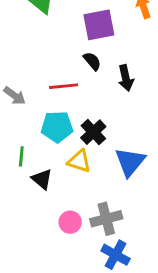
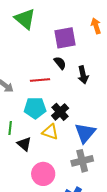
gray cross: (106, 219) -> (82, 161), moved
pink circle: (70, 222) -> (43, 174), size x1.5

